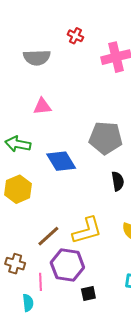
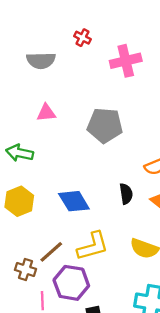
gray pentagon: (106, 138) -> (105, 125), moved
blue diamond: (61, 161) -> (74, 201), moved
brown cross: (15, 264) -> (25, 269), moved

